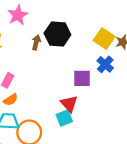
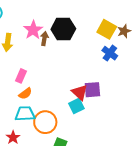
pink star: (18, 15) -> (33, 30), moved
purple square: (82, 78) -> (92, 90), moved

